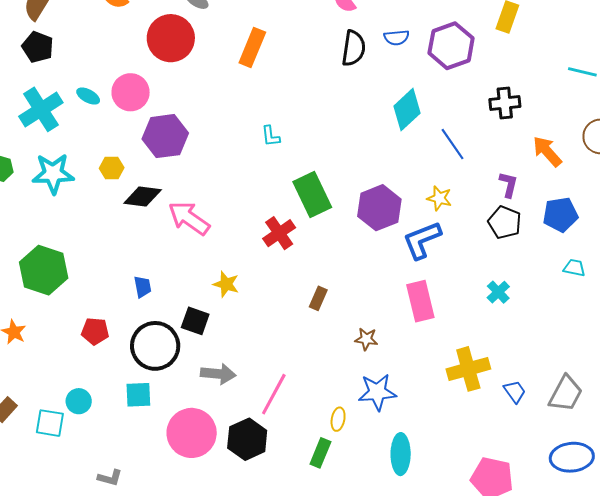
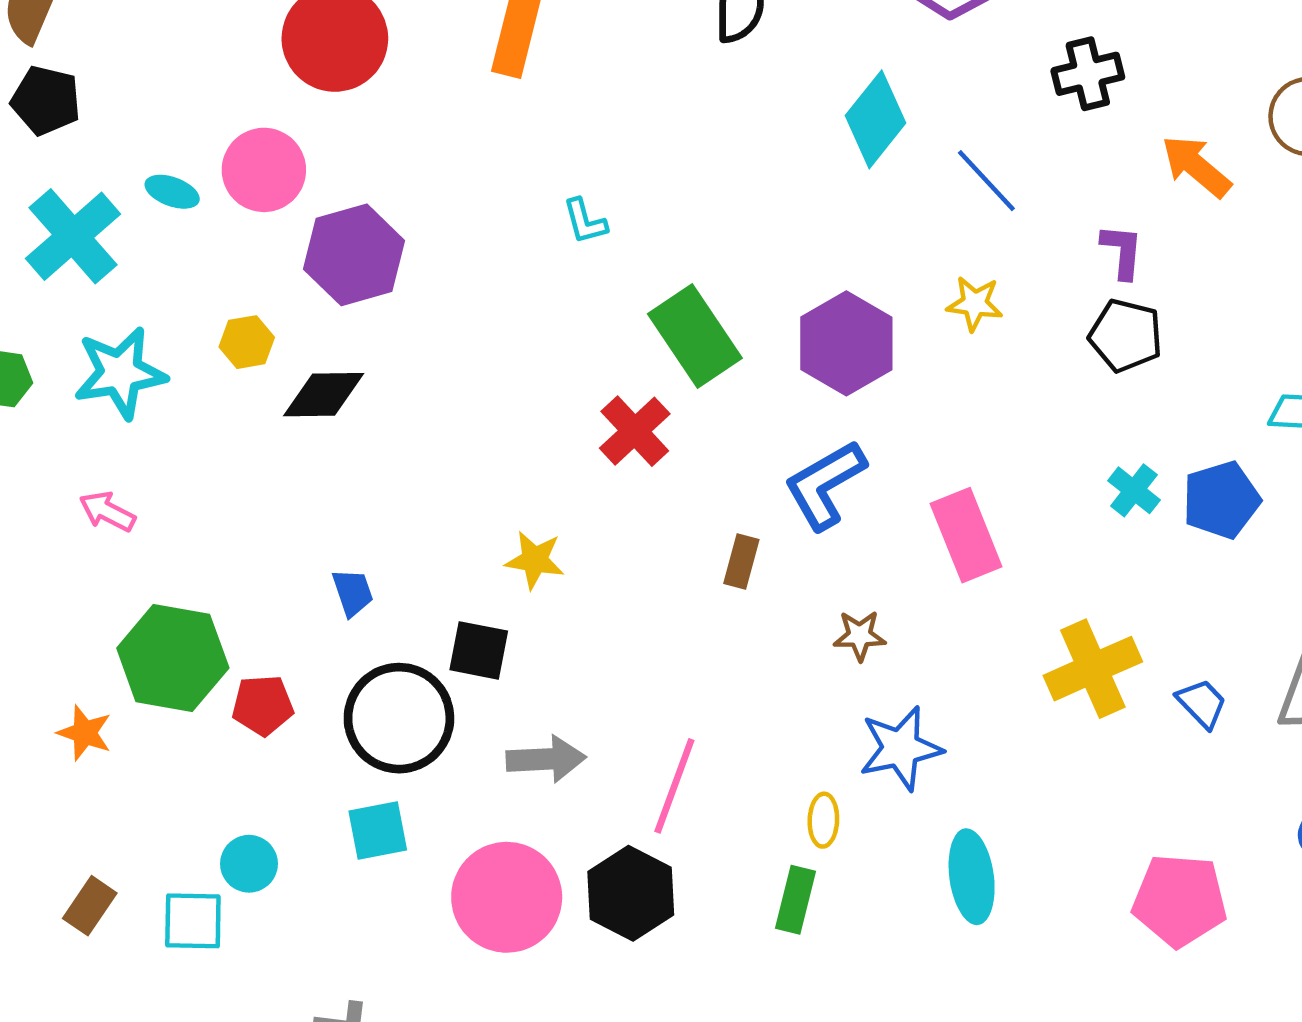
blue pentagon: (560, 215) -> (1221, 500), moved
pink arrow: (189, 218) -> (107, 511), moved, size x0.6
blue L-shape: (422, 240) -> (825, 485), moved
green hexagon: (44, 270) -> (173, 658), moved

